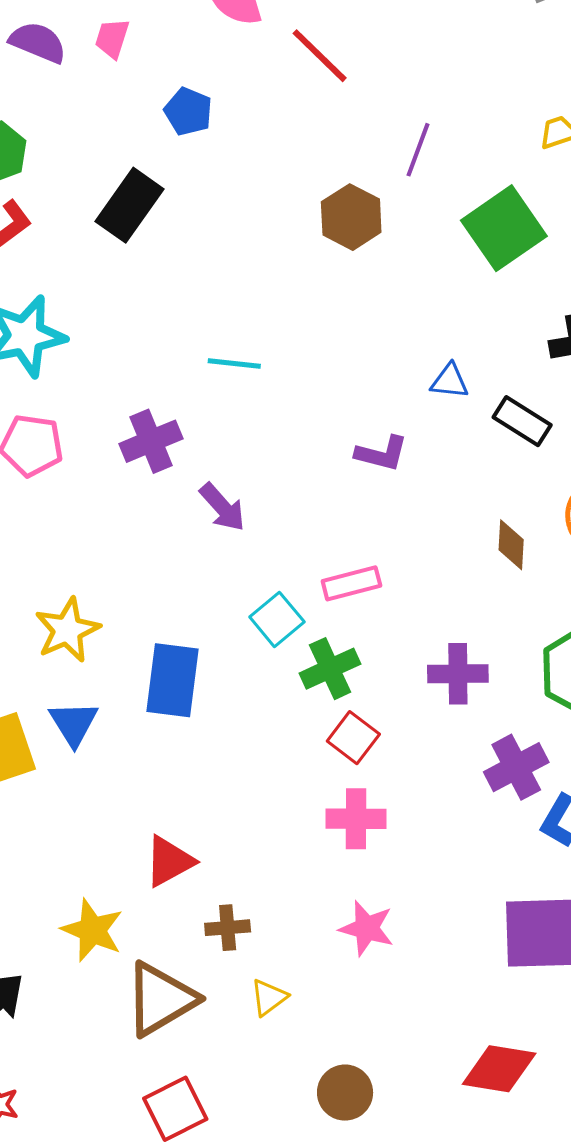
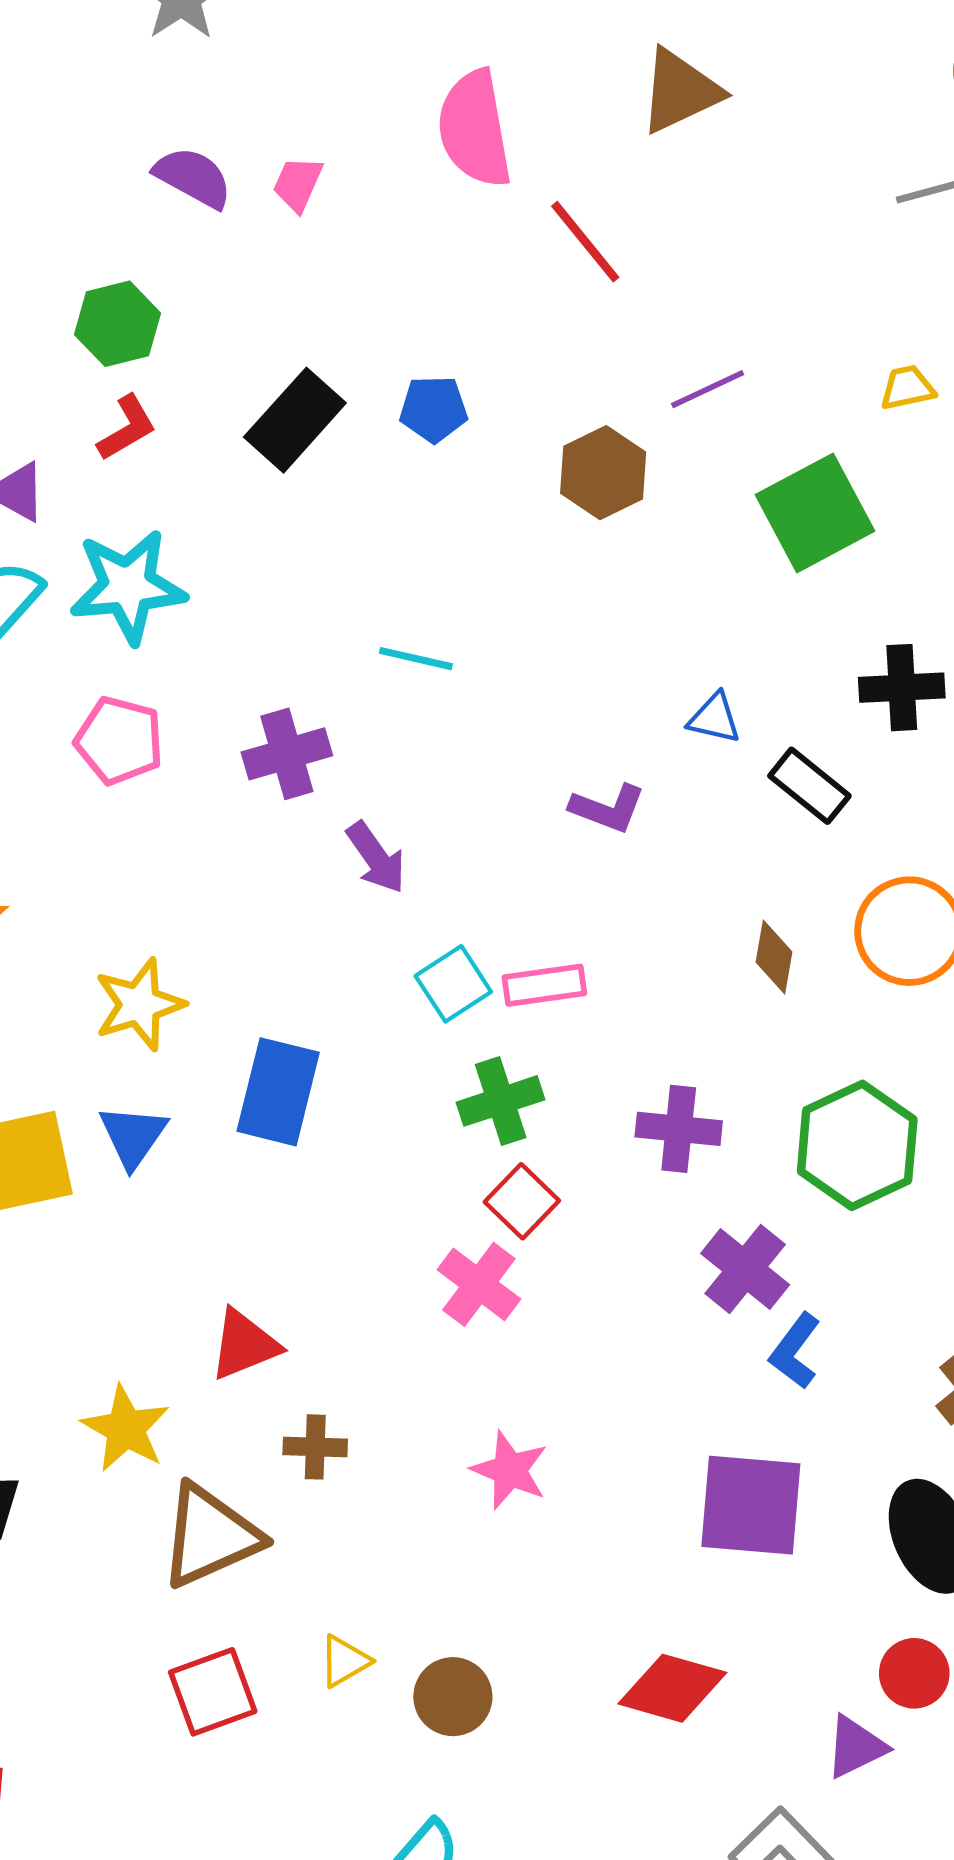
blue pentagon: (188, 111) -> (434, 409), moved, turned -30
purple line: (418, 150) -> (708, 389), turned 38
cyan square: (277, 619) -> (453, 984), moved
purple cross: (516, 767) -> (745, 1269), turned -30
pink cross: (356, 819) -> (479, 1284), moved, turned 30
yellow triangle: (269, 997) -> (344, 1661), moved

